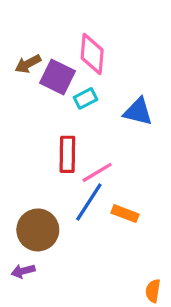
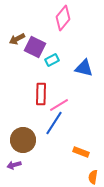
pink diamond: (92, 54) -> (63, 18), moved, turned 35
orange rectangle: (125, 214) -> (81, 152), moved

